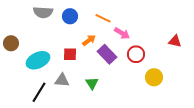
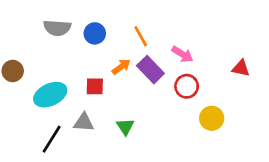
orange line: (103, 18) -> (141, 36), turned 35
pink arrow: (122, 33) -> (182, 54), moved
purple rectangle: (107, 54) -> (150, 70), moved

